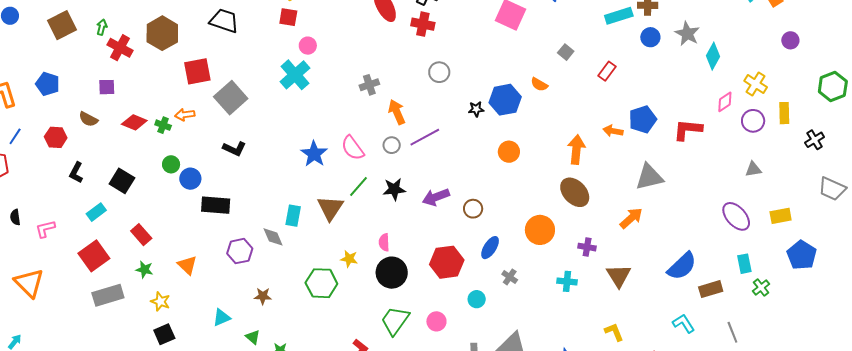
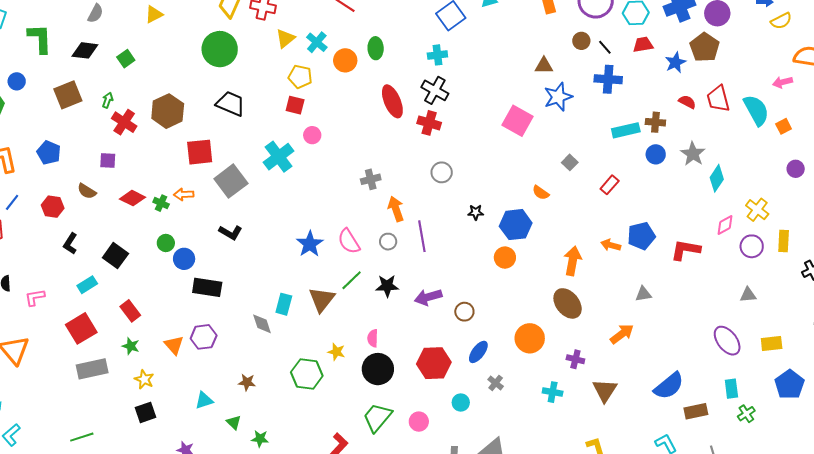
cyan cross: (295, 75) -> (279, 157), moved
blue hexagon: (505, 100) -> (516, 225), moved
purple line: (425, 137) -> (422, 236), turned -76
gray triangle: (649, 177) -> (643, 294), size x0.6
purple hexagon: (240, 251) -> (204, 337), moved

